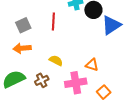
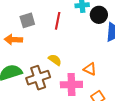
orange arrow: (22, 48) -> (13, 40), moved
brown cross: (42, 80) -> (38, 78), size x1.6

